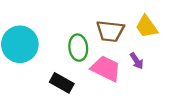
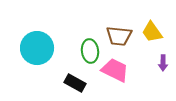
purple arrow: (137, 61) -> (163, 63), moved, turned 35

